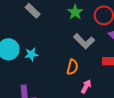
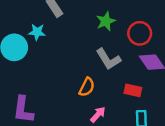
cyan star: (31, 54) -> (37, 32), moved

